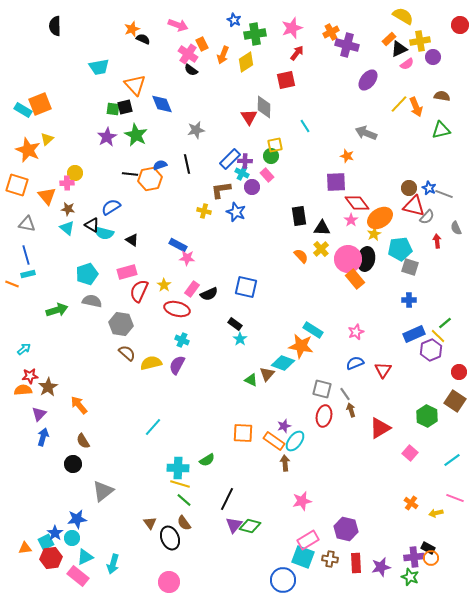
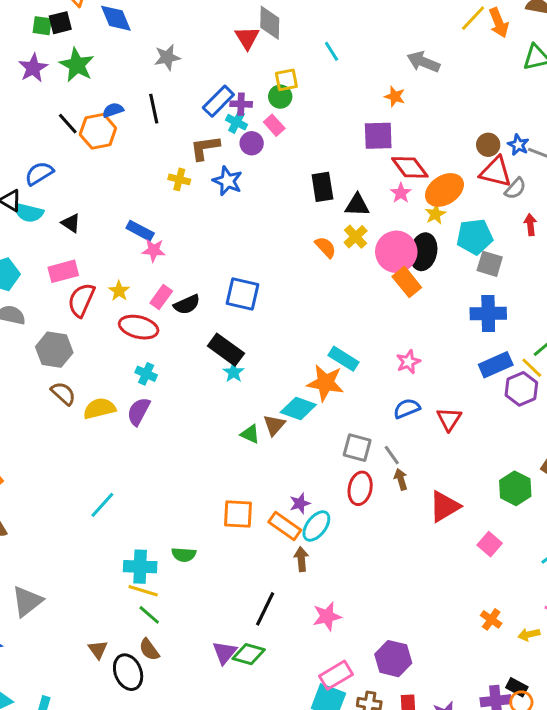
black line: (130, 174) -> (68, 124), turned 42
blue cross: (409, 300) -> (488, 314), size x1.6
black rectangle: (235, 324) -> (226, 350), size x1.6
green semicircle: (207, 460) -> (184, 555), turned 35
black line: (227, 499) -> (265, 609), moved

